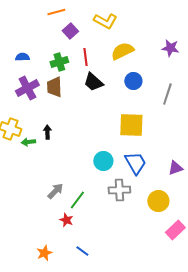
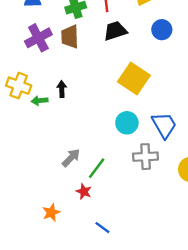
black trapezoid: (93, 82) -> (115, 31), turned 120
yellow square: (131, 125) -> (134, 79), moved, turned 32
orange star: (44, 253) -> (51, 212), moved

